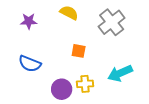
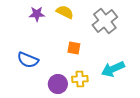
purple star: (29, 21) -> (37, 14), moved

